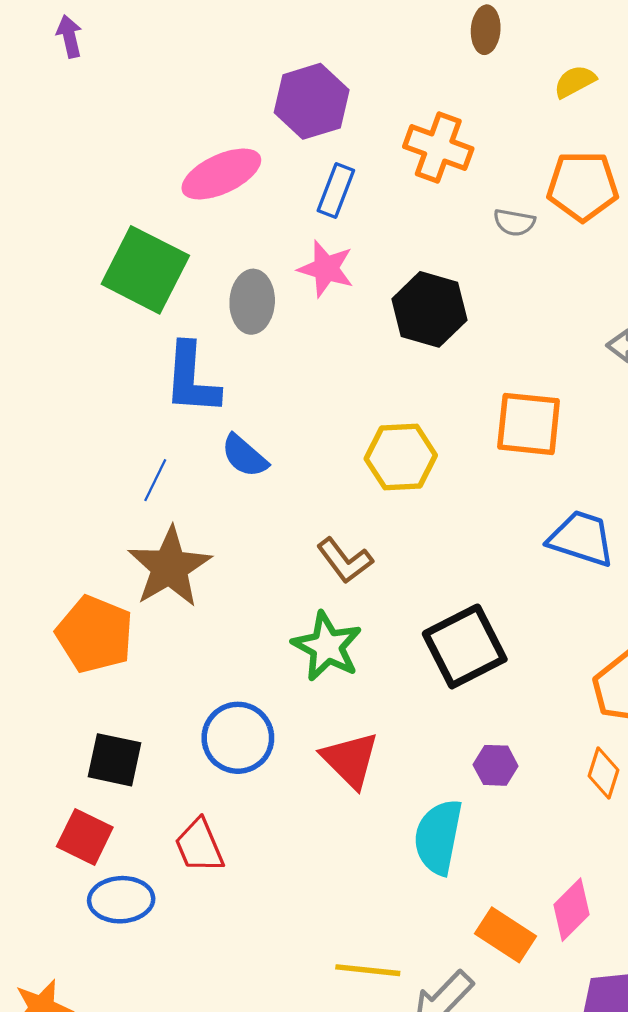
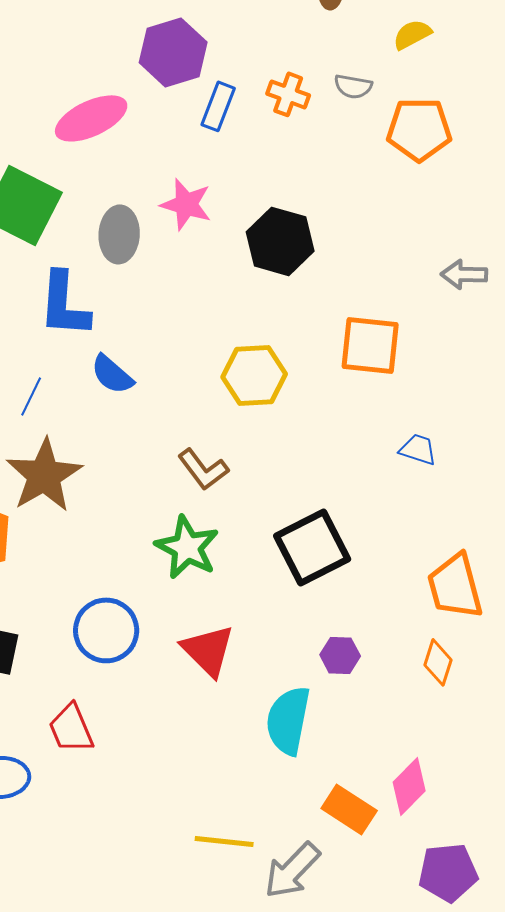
orange cross: (438, 148) -> (288, 94), size x0.7
blue rectangle: (336, 191) -> (218, 106), moved
gray semicircle: (514, 222) -> (353, 86), moved
blue trapezoid: (581, 538) -> (418, 449), size x0.6

